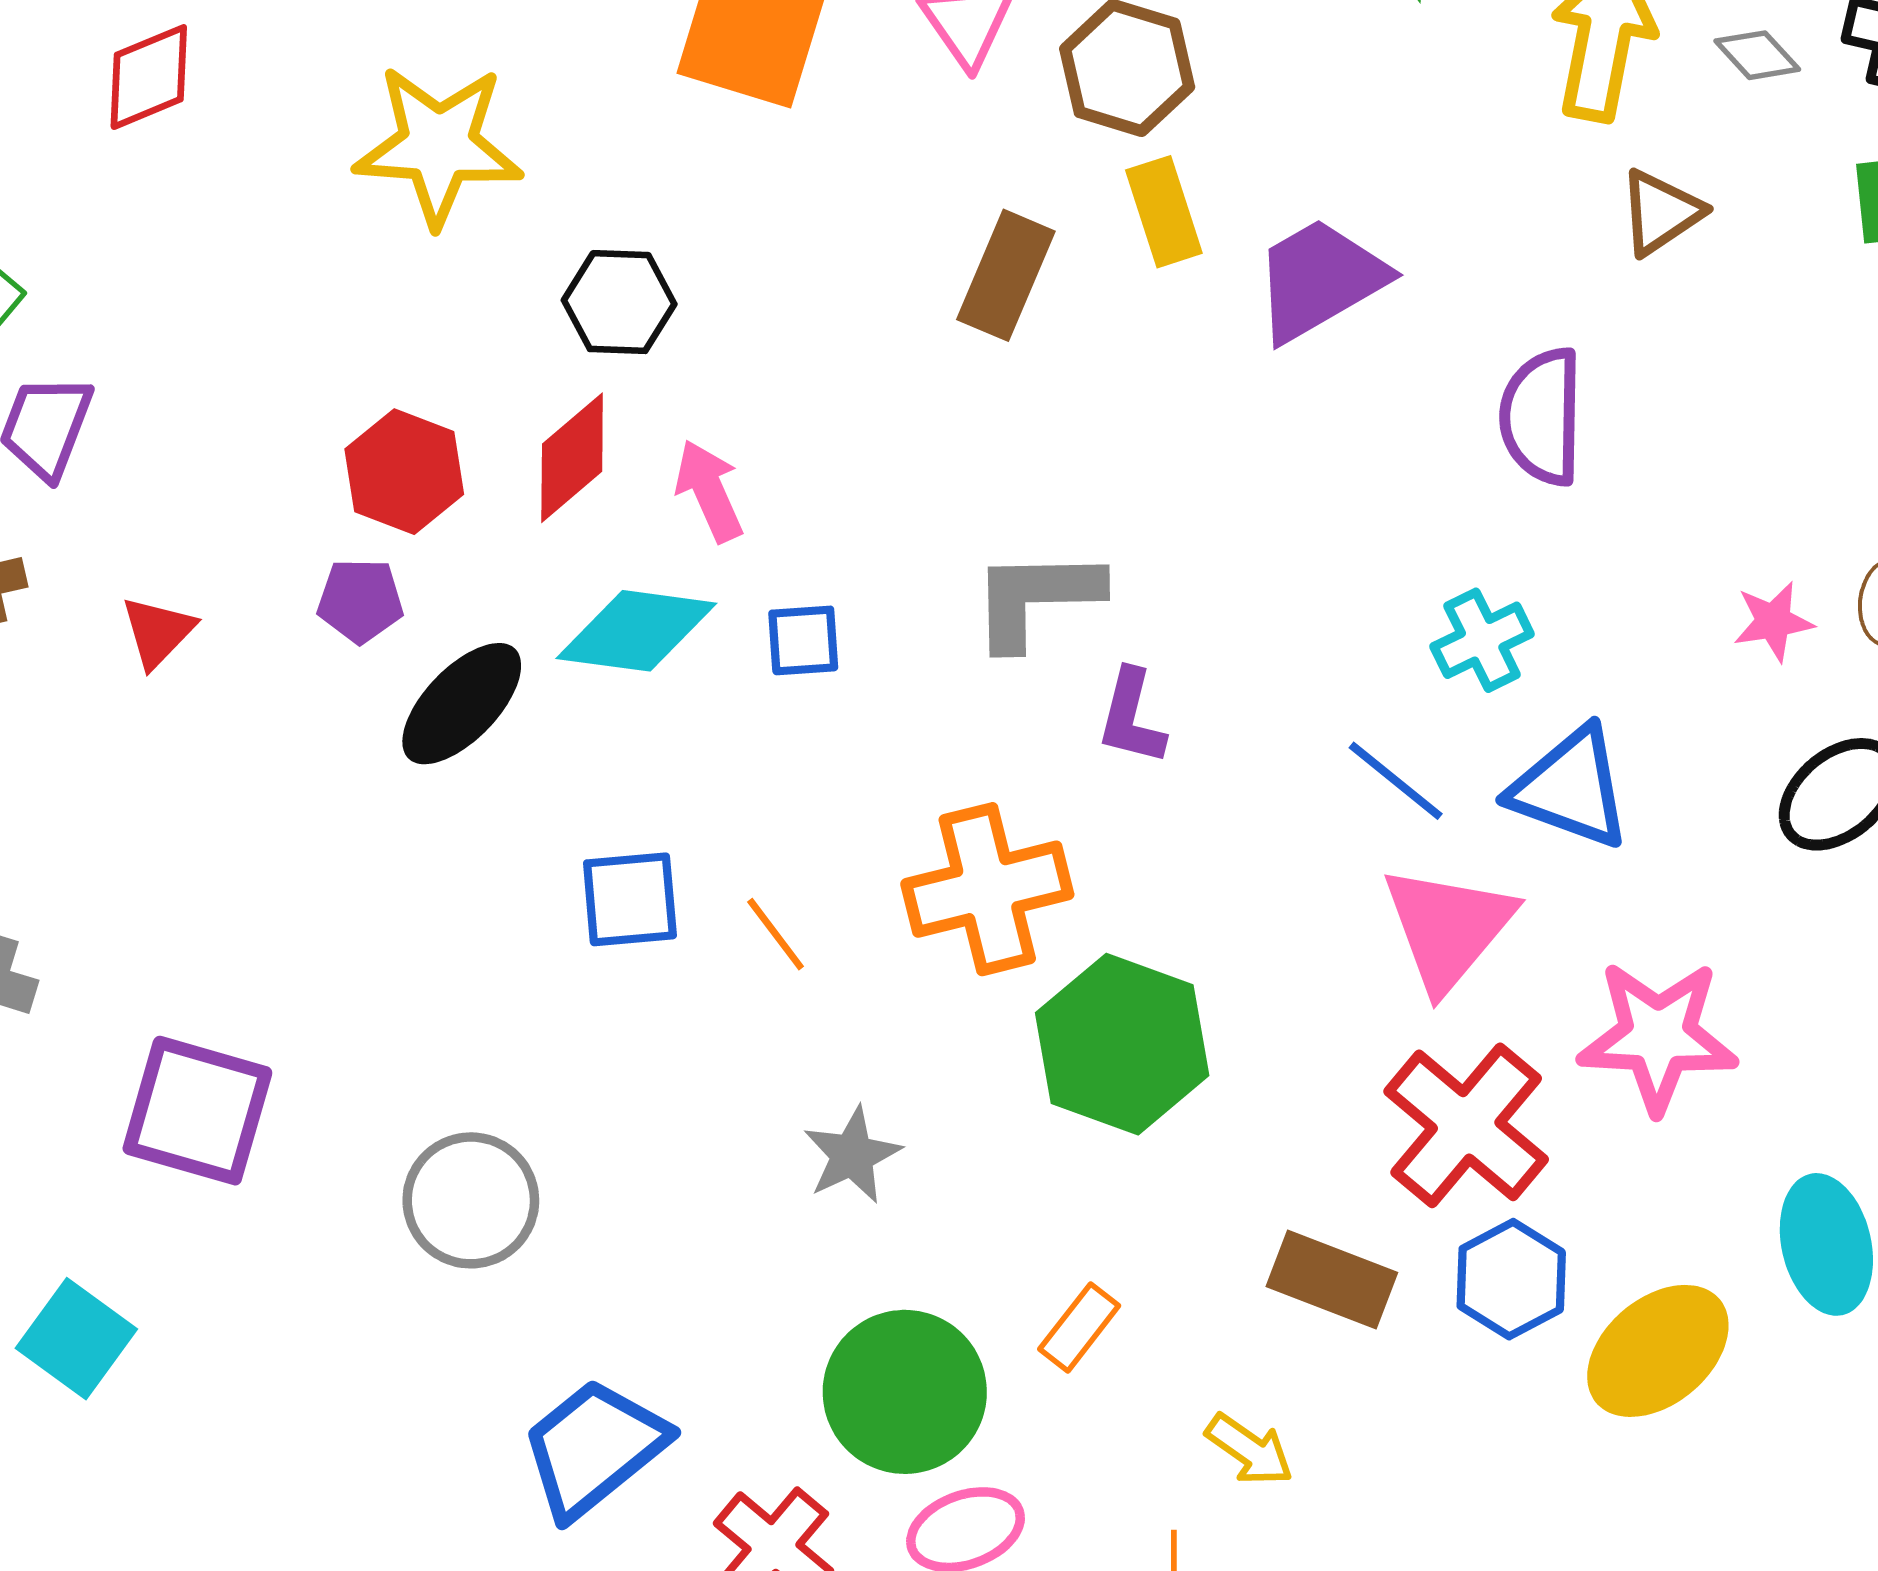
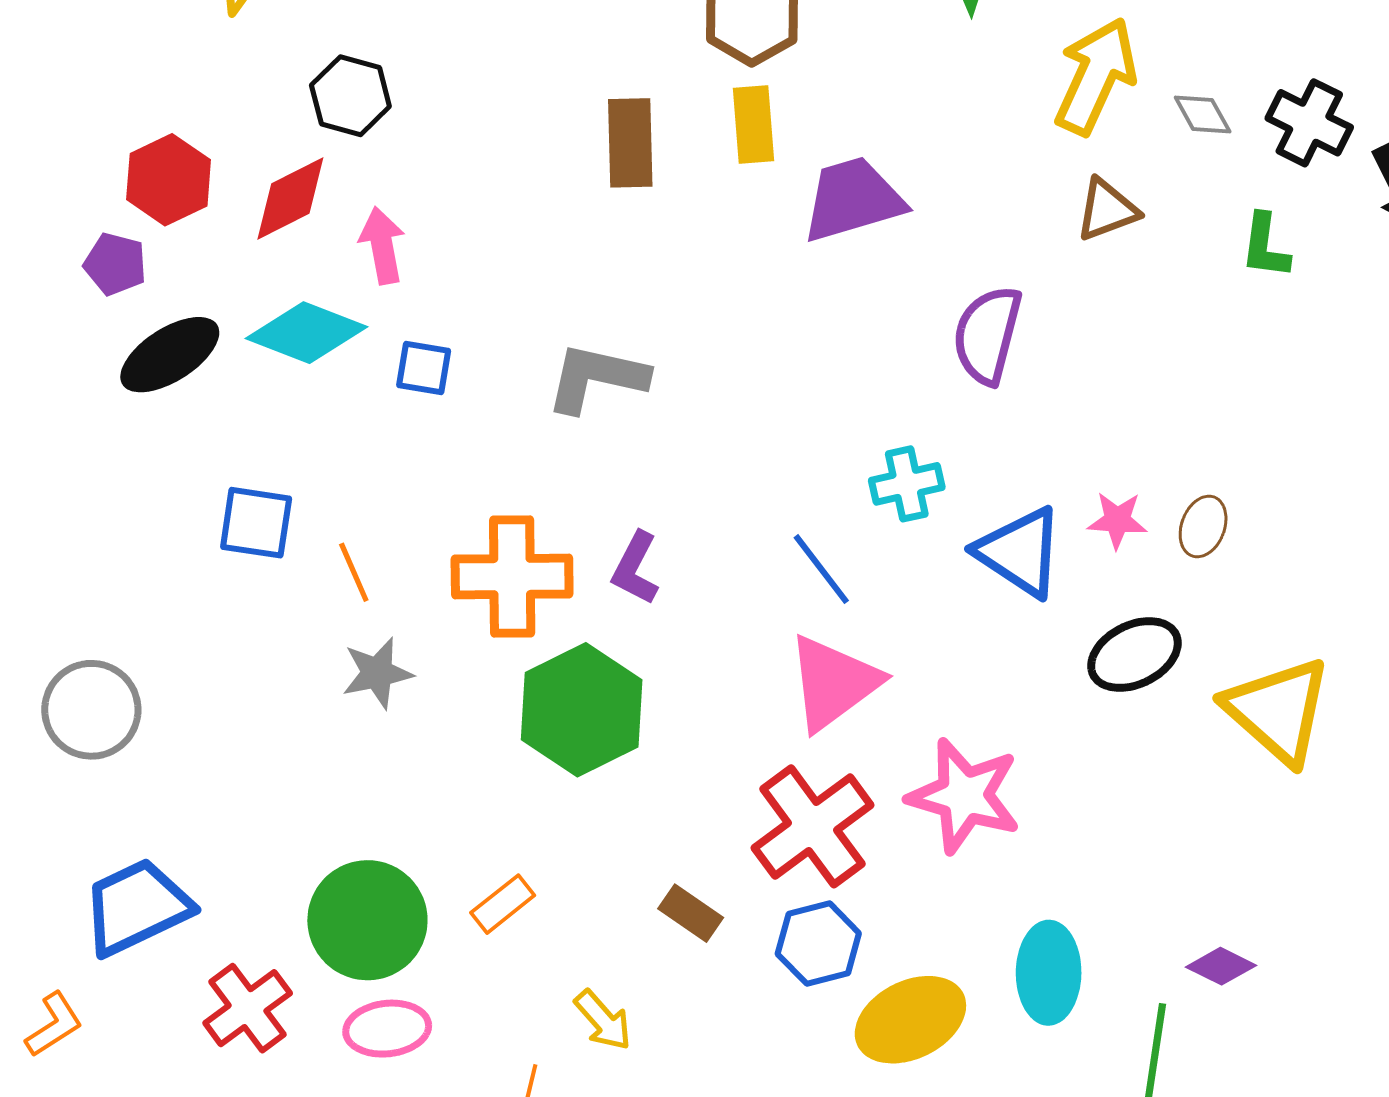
brown rectangle: (1006, 275) -> (630, 143), turned -38
purple L-shape: (1131, 717) -> (635, 568), moved
blue triangle: (1570, 788) -> (1020, 552), moved
gray star: (852, 1155) -> (377, 673), moved
brown rectangle: (1332, 1279) -> (691, 913), size x0.7

